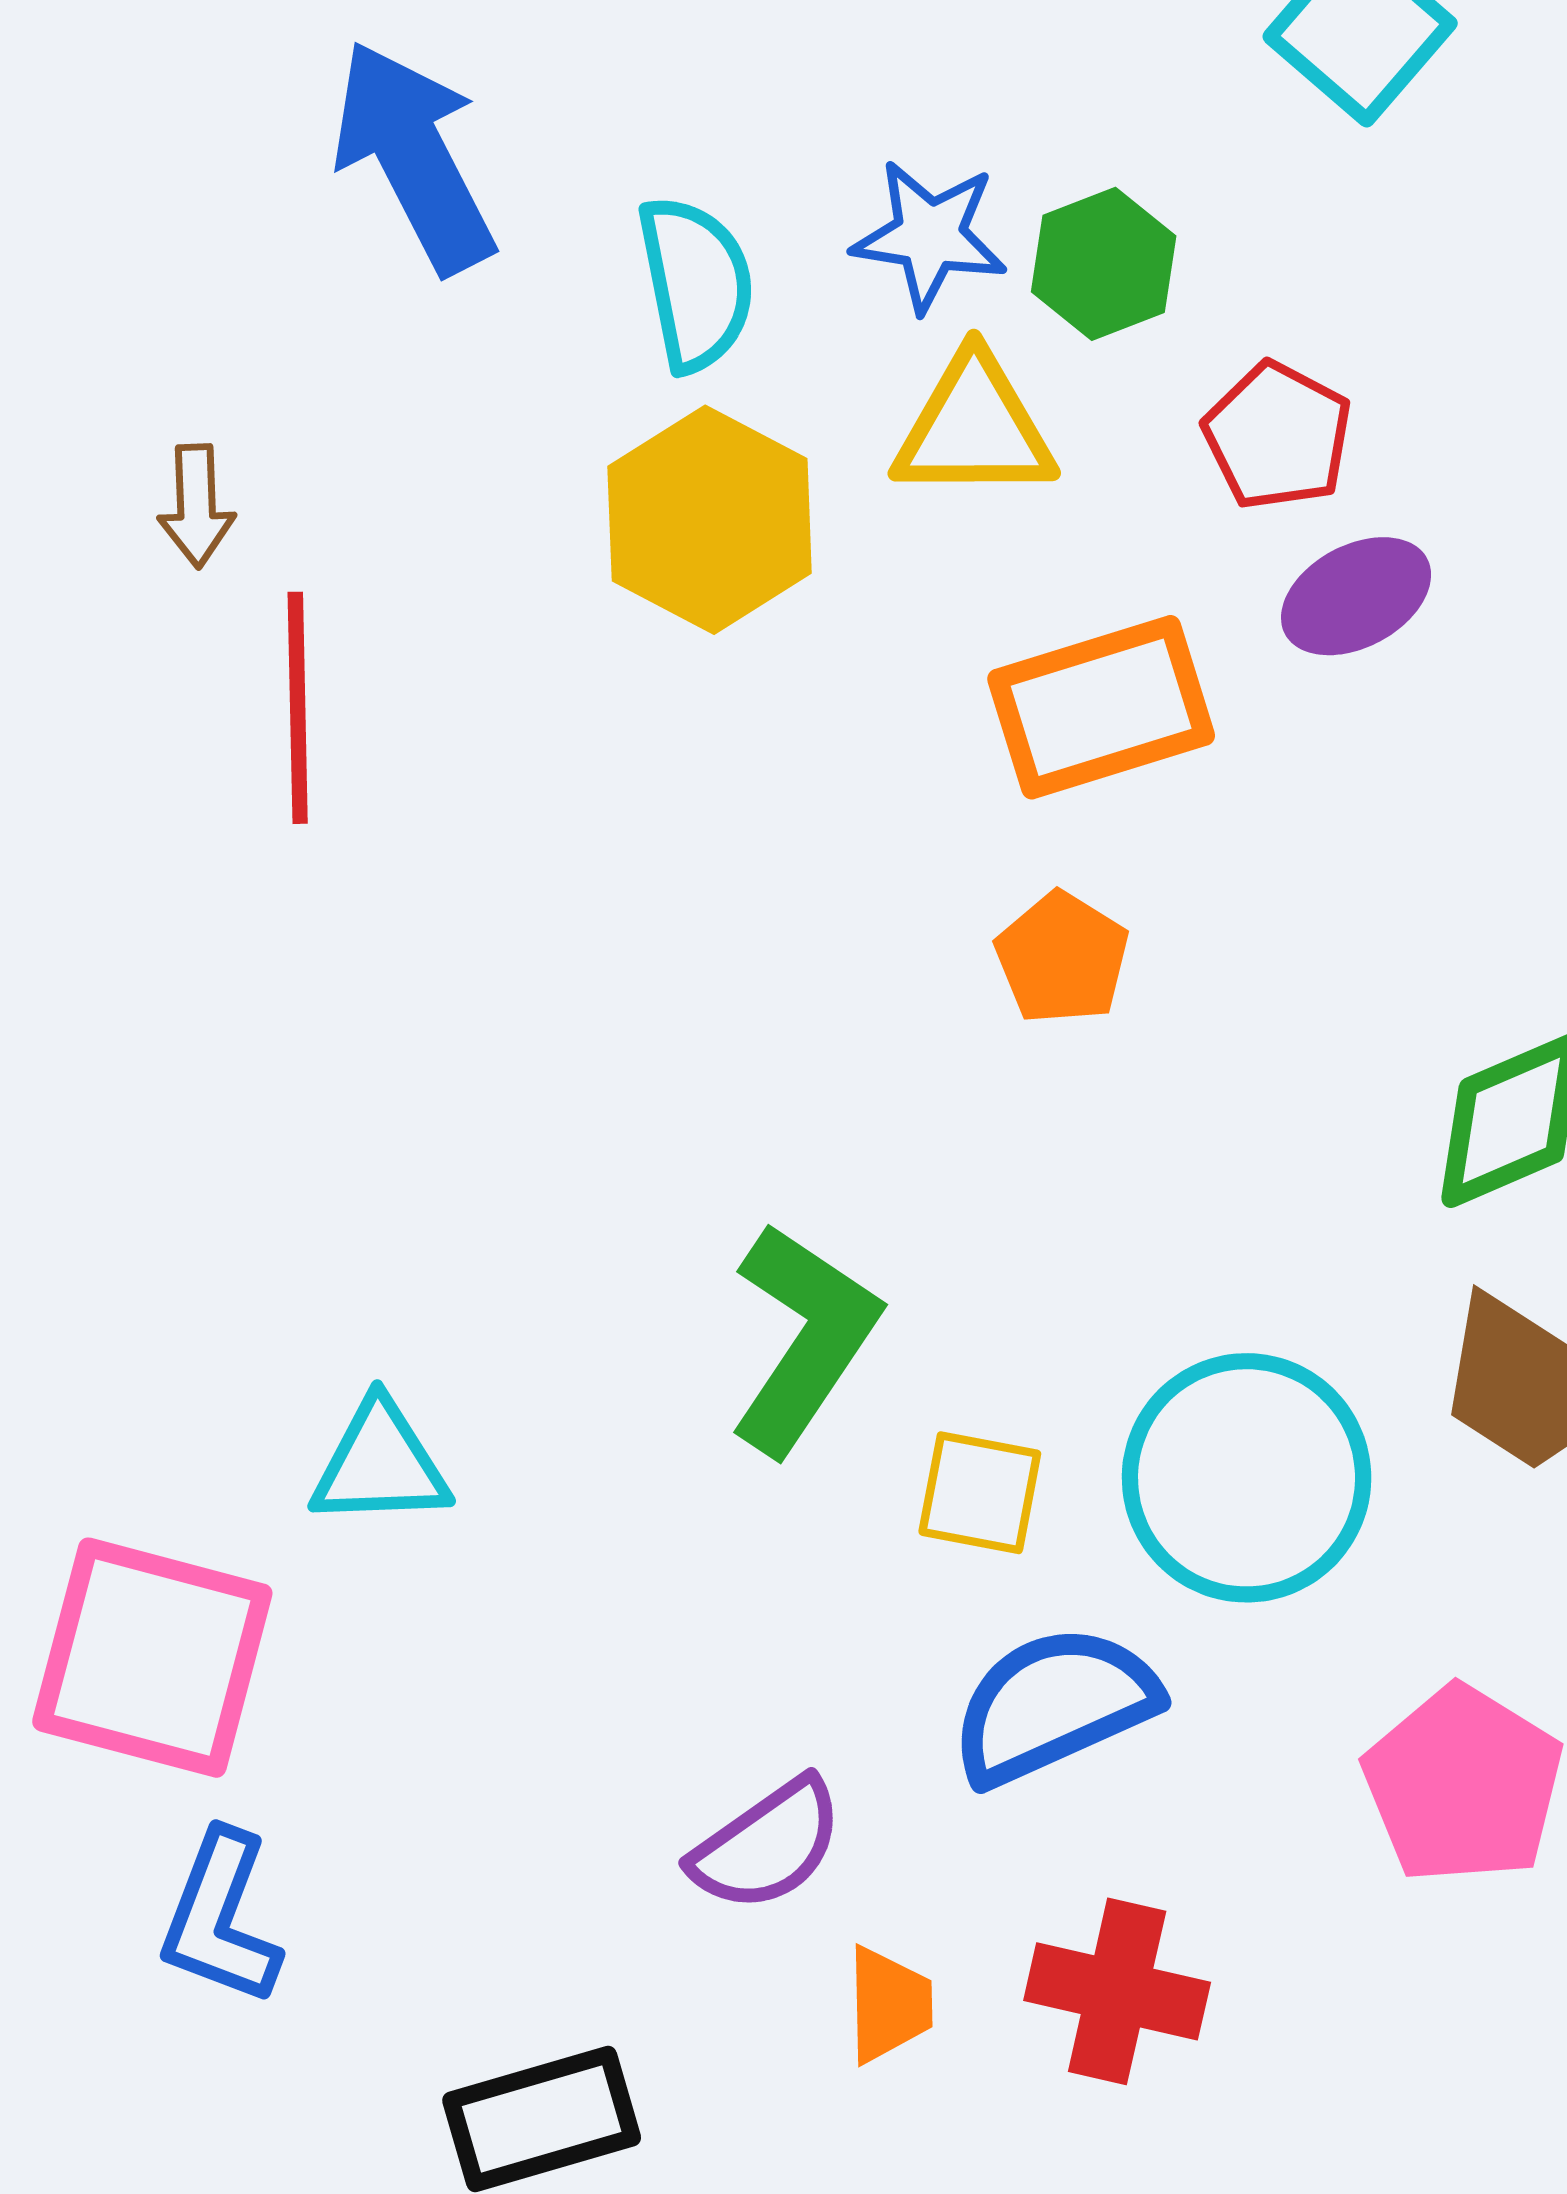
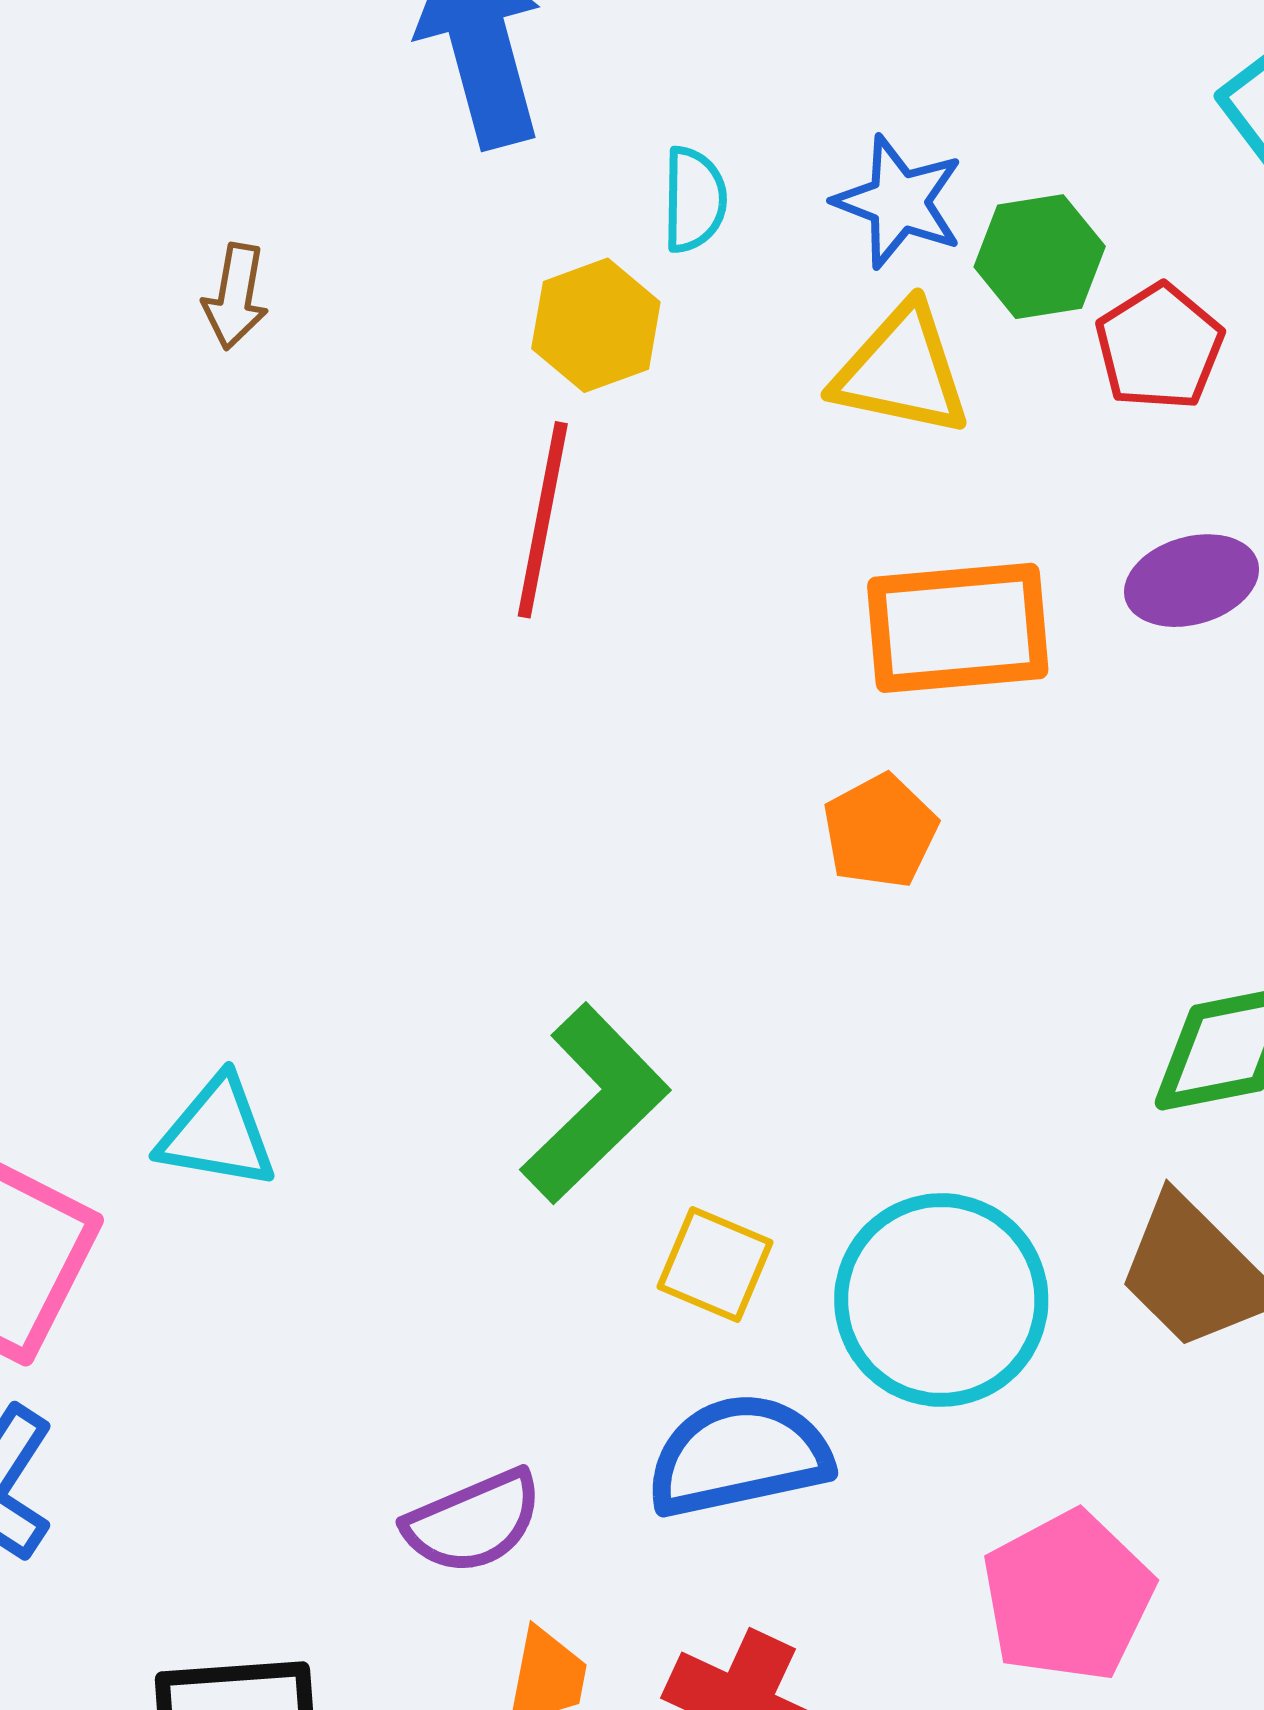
cyan semicircle: (696, 283) -> (694, 200), size x0.7
red pentagon: (1278, 436) -> (1159, 347), moved
yellow hexagon: (710, 520) -> (596, 325), moved, size x0.7
red line: (298, 708) -> (543, 520), moved

